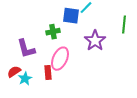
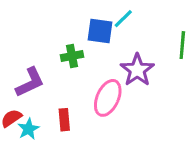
purple L-shape: (26, 49) -> (30, 82), turned -100
pink ellipse: (60, 59) -> (108, 98), moved

